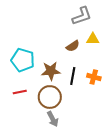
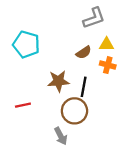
cyan pentagon: (23, 60) -> (26, 44), moved
orange cross: (94, 77) -> (108, 65), moved
brown circle: (50, 97) -> (74, 111), moved

